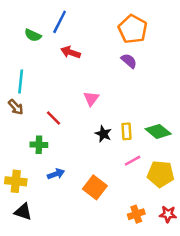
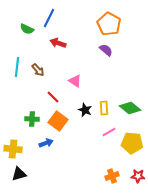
pink triangle: (91, 99) -> (75, 81), turned -32
brown arrow: (16, 107) -> (38, 70), moved
red line: (53, 118) -> (53, 97), moved
orange square: (95, 187) -> (58, 121), moved
black triangle: (23, 212) -> (19, 174), turned -35

